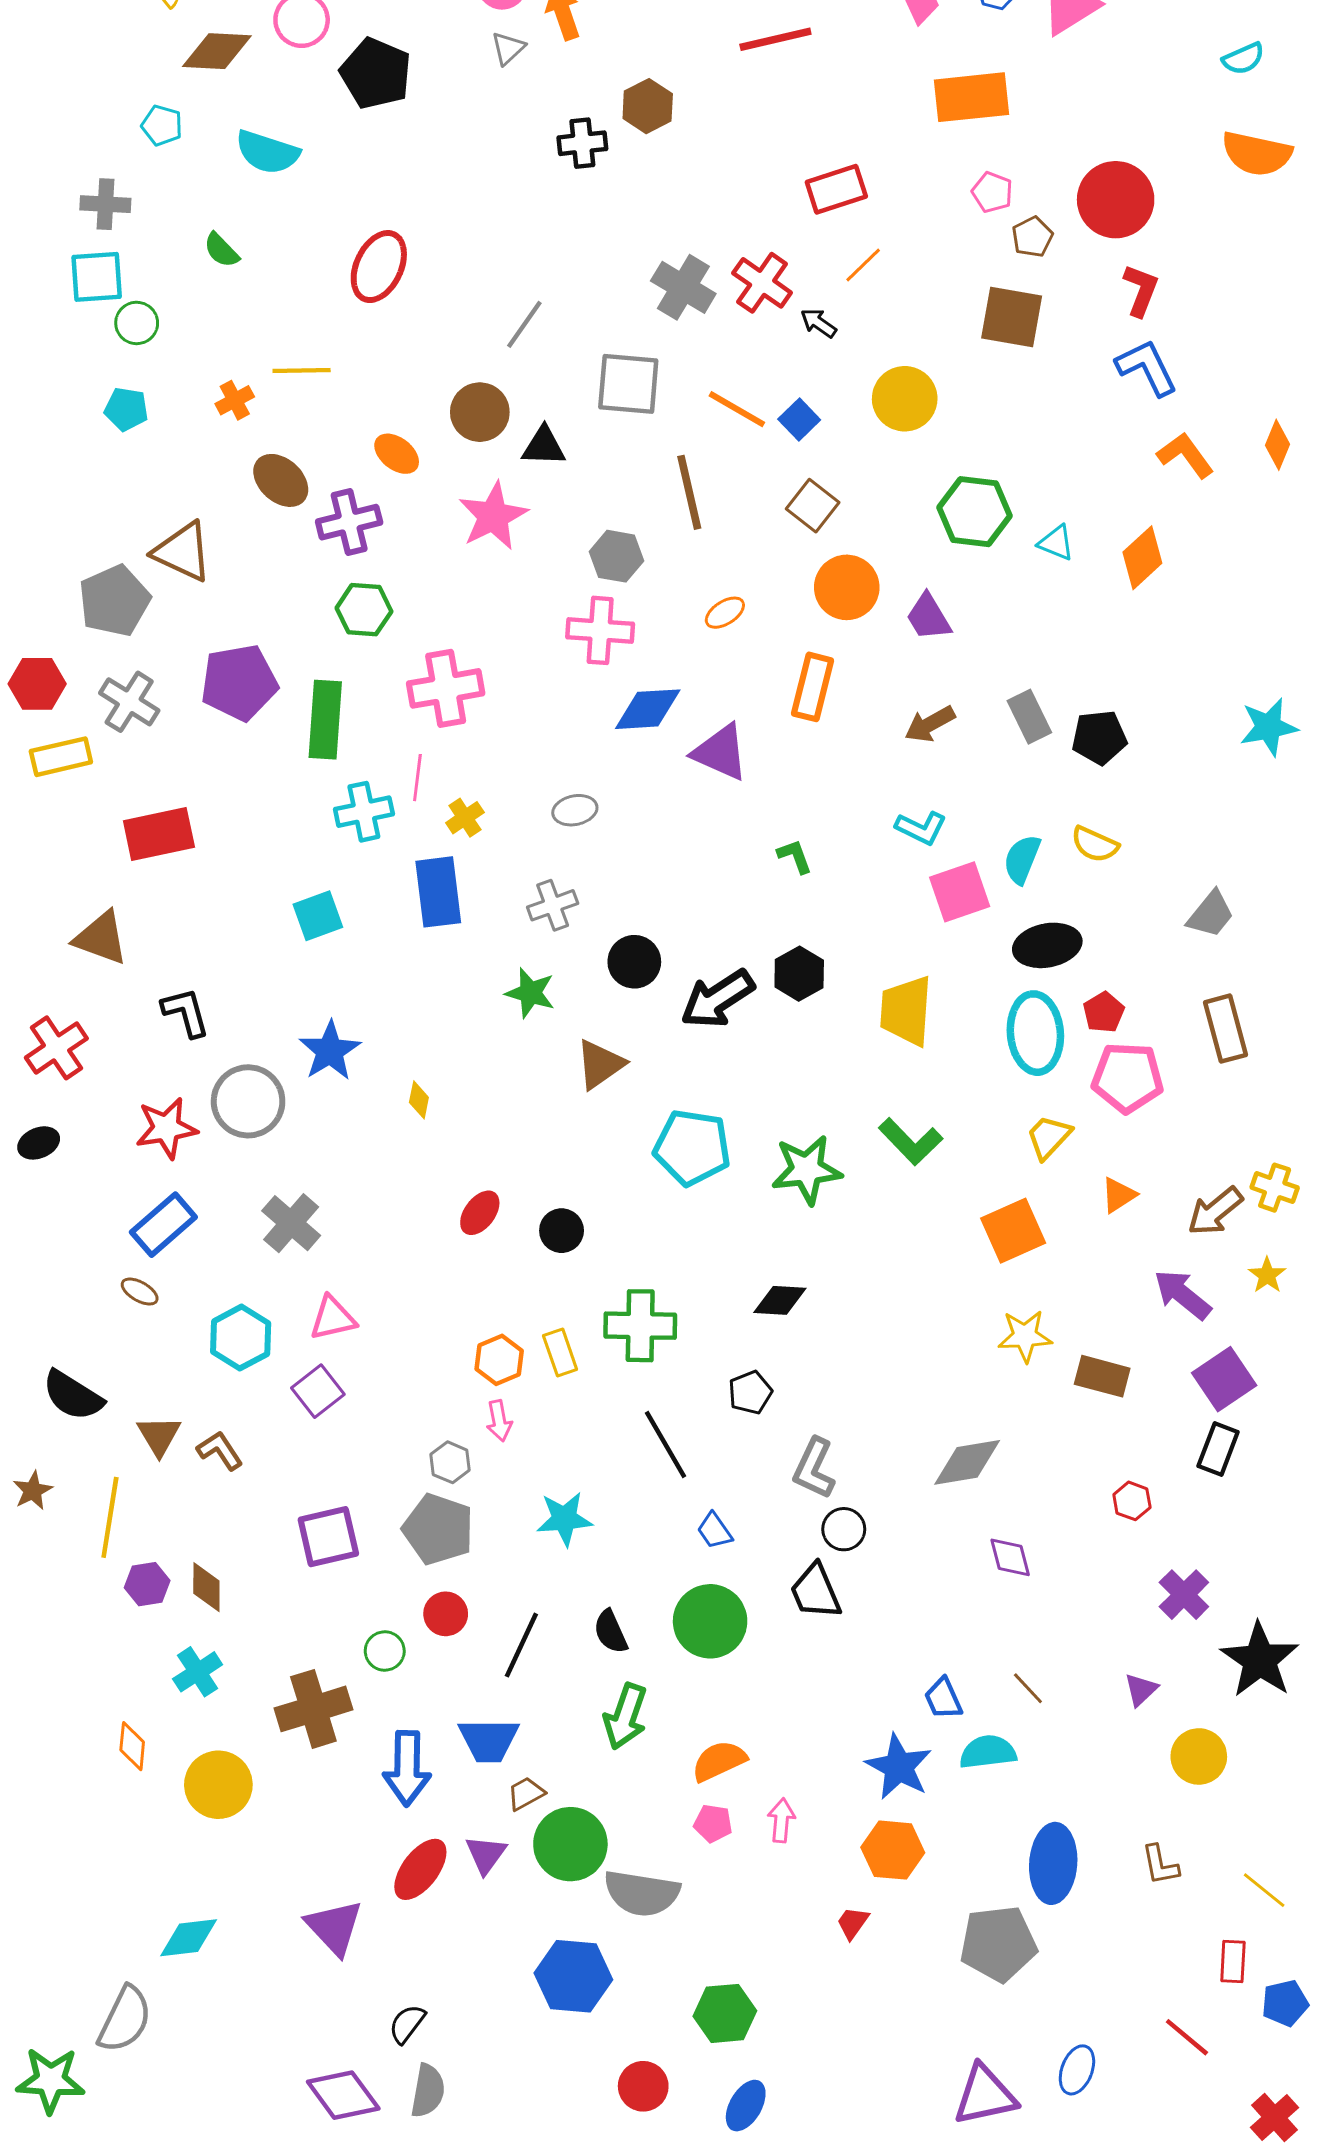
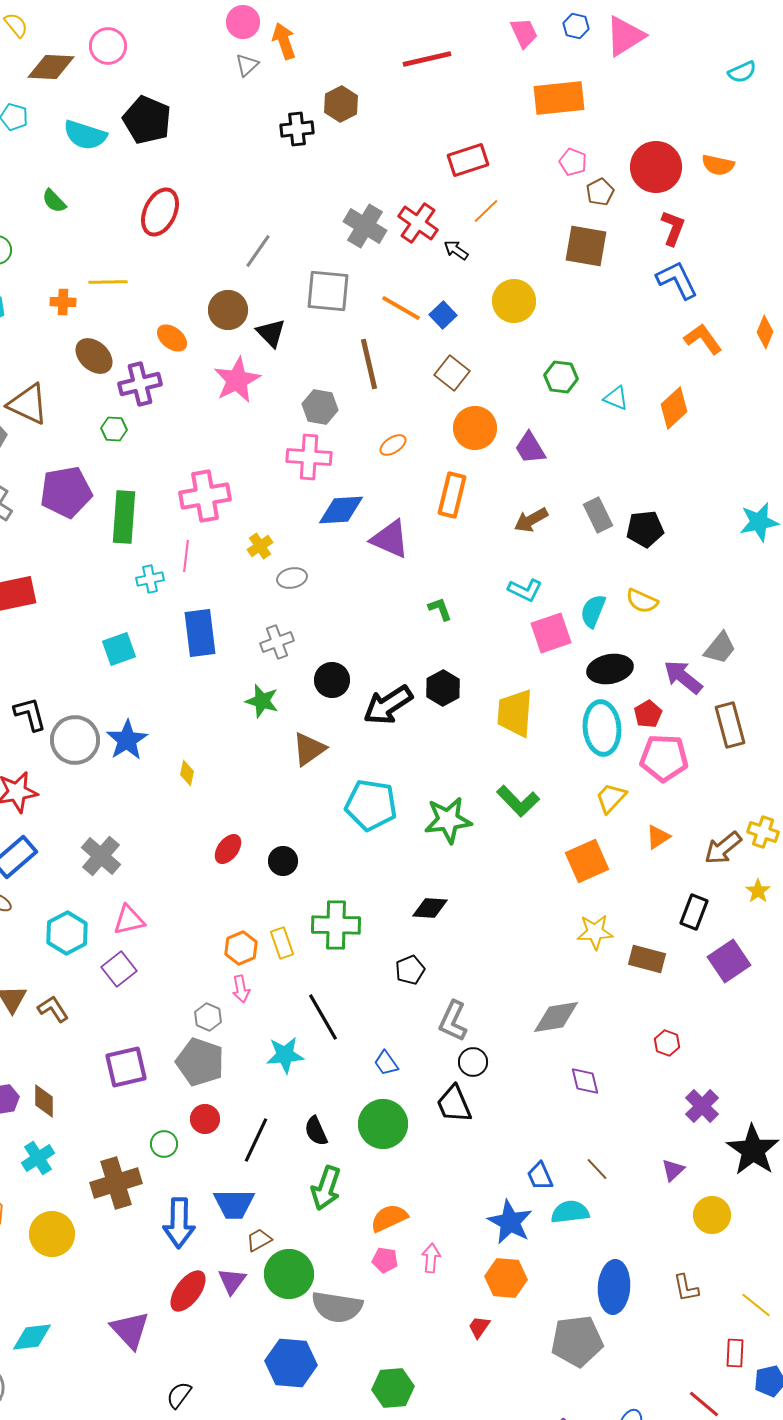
black pentagon: (376, 73) -> (147, 120), moved
orange semicircle: (1257, 154) -> (718, 165), moved, size x0.7
orange cross: (235, 400) -> (63, 302), turned 30
black triangle: (544, 446) -> (271, 333), turned 44
green hexagon: (974, 512) -> (561, 377), size x0.7
green hexagon: (364, 610) -> (114, 429), moved, size x0.7
cyan cross: (364, 812) -> (150, 579), size x0.7
yellow cross: (465, 818) -> (260, 546), moved
gray circle: (248, 1101) -> (75, 740), moved
purple arrow: (1182, 1294) -> (683, 677), moved
black line: (665, 1445) -> (323, 1017), moved
black rectangle: (1218, 1449) -> (694, 912), moved

